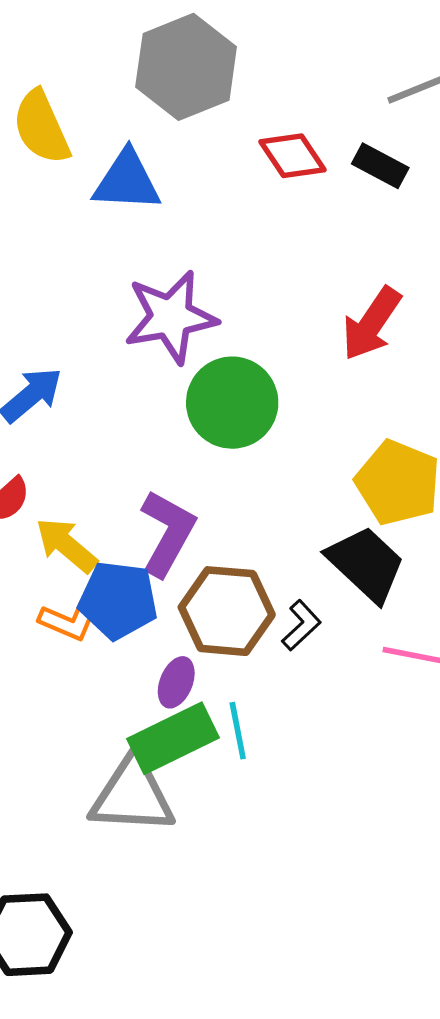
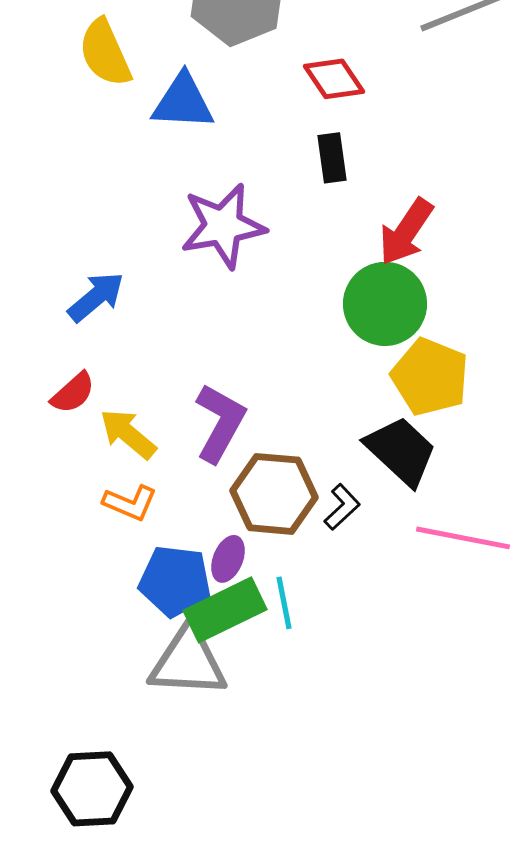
black rectangle: (380, 166) -> (332, 158), moved, turned 54
green circle: (232, 403) -> (385, 304), moved
blue pentagon: (118, 600) -> (175, 581), moved

